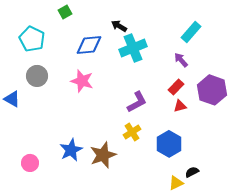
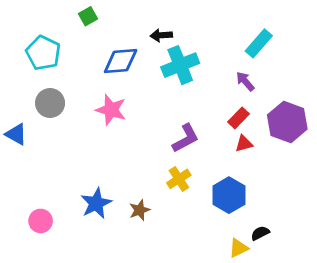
black arrow: (119, 26) -> (161, 35), turned -35
brown star: (103, 155) -> (140, 210), size x0.6

